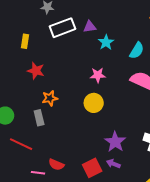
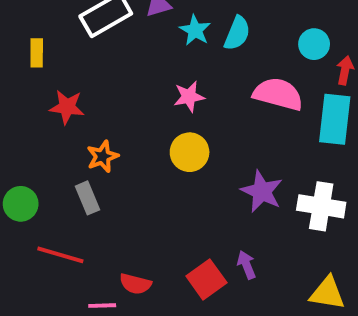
cyan semicircle: (137, 51) -> (237, 33), moved
purple star: (115, 142) -> (262, 191), moved
purple arrow: (113, 164) -> (247, 265), turned 56

